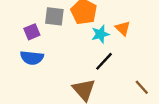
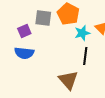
black line: (104, 61) -> (85, 56), turned -36

